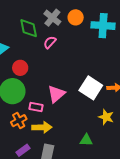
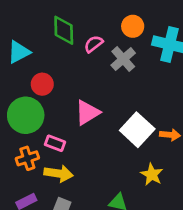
gray cross: (52, 18) -> (123, 59), moved
pink semicircle: (50, 42) -> (94, 44), moved
pink triangle: (56, 94) -> (87, 113), moved

